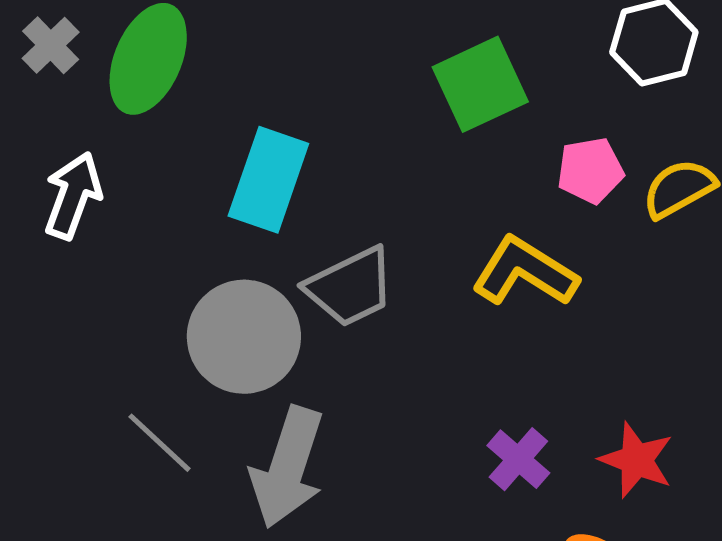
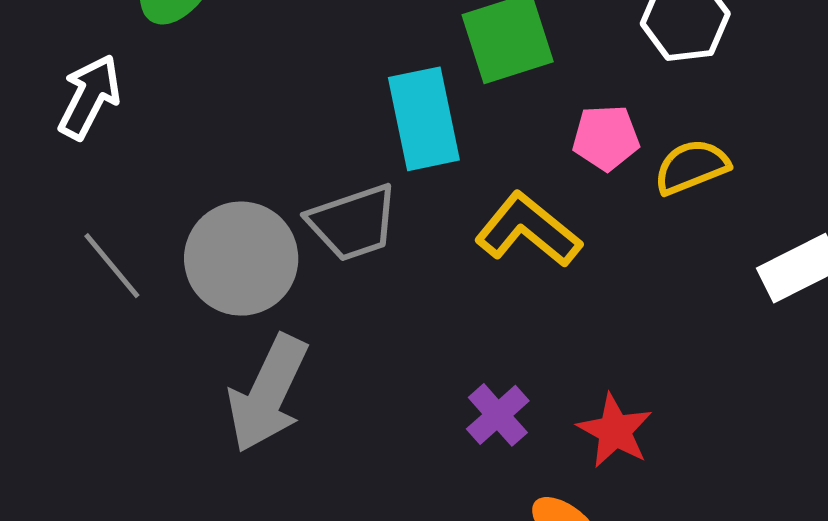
cyan rectangle: (268, 180) -> (424, 119), moved, turned -38
gray line: (160, 443) -> (112, 266), moved

